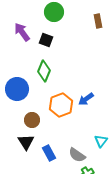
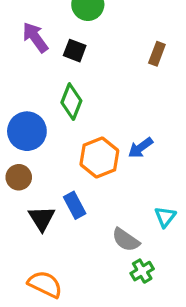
brown rectangle: (98, 21) -> (157, 54), moved, turned 32
brown circle: (32, 120) -> (19, 177), moved
blue rectangle: (49, 153) -> (75, 205), moved

